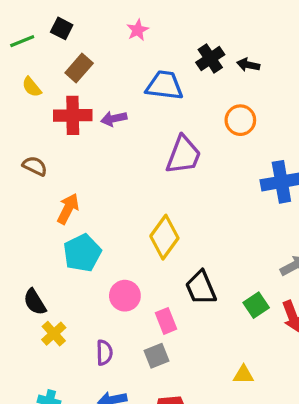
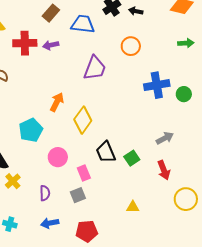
brown rectangle: (79, 68) -> (51, 13), moved
orange arrow: (68, 209) -> (57, 102), moved
green square: (256, 305) -> (132, 158), moved

